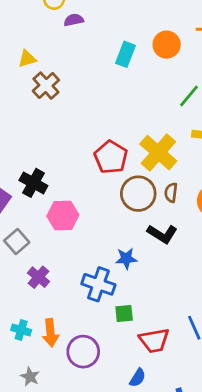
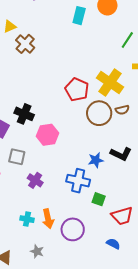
brown semicircle: (171, 193) -> (122, 110), turned -104
black L-shape: (162, 234) -> (121, 154), moved
gray square: (17, 241) -> (17, 157), turned -30
green square: (124, 313) -> (99, 199), turned 32
blue semicircle: (138, 378) -> (113, 244), turned -88

